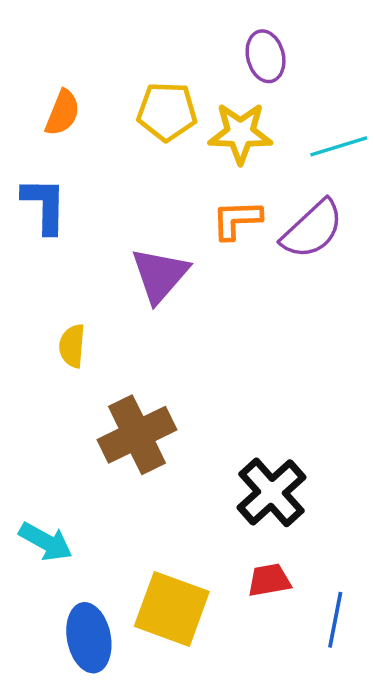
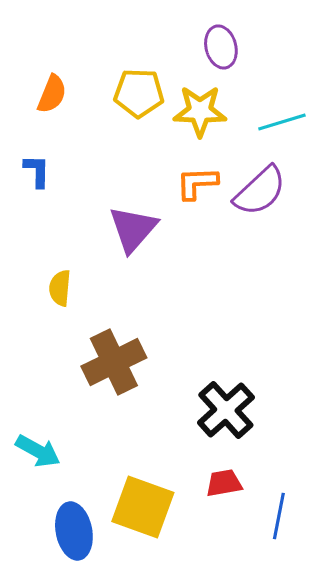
blue L-shape: (44, 205) -> (37, 171), size x0.7

